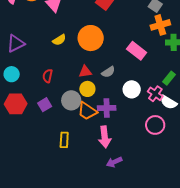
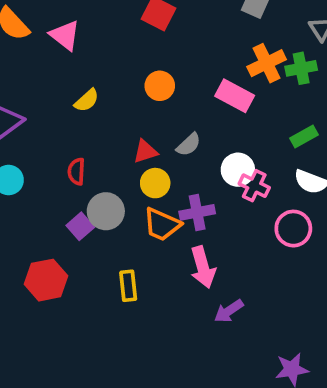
orange cross: (160, 25) -> (267, 63), moved
orange circle: (91, 38) -> (160, 86), moved, size x0.6
green rectangle: (169, 78) -> (304, 137), turned 32
pink cross: (155, 94) -> (254, 186), moved
gray circle: (71, 100) -> (106, 211), moved
red hexagon: (16, 104) -> (46, 280), moved

